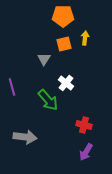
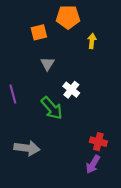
orange square: (64, 44) -> (39, 32), moved
red cross: (84, 125) -> (98, 142), moved

